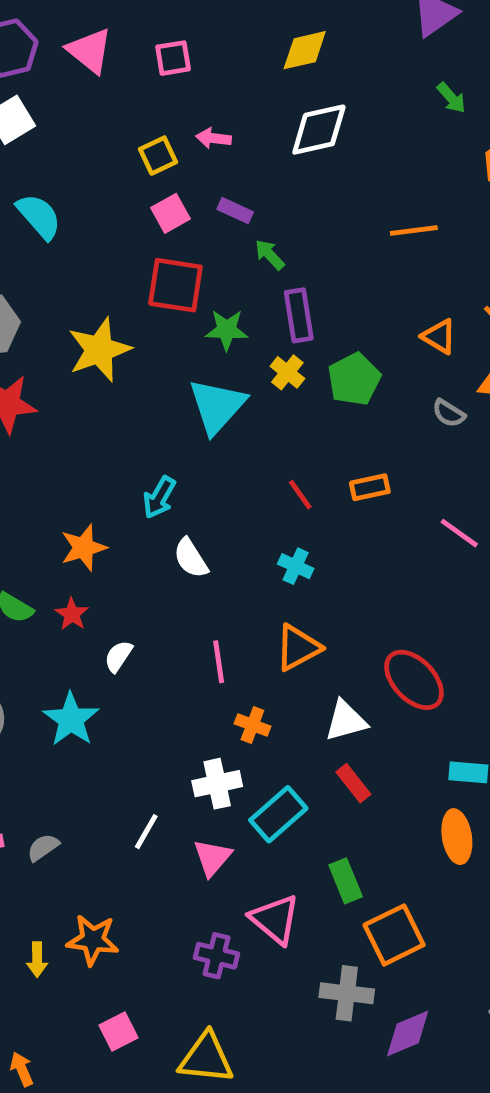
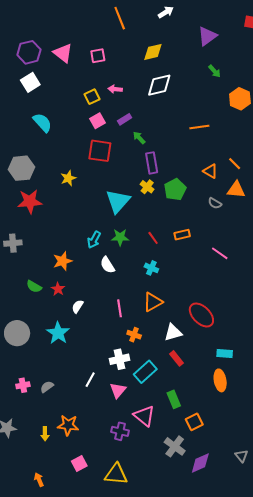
purple rectangle: (235, 211) -> (125, 119), turned -56
green star: (227, 330) -> (120, 237), moved
yellow star: (99, 350) -> (68, 178), size x0.6
orange square: (394, 935) -> (194, 422), size x0.7
gray cross: (347, 993) -> (175, 446), turned 30

